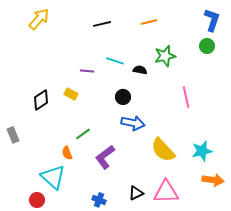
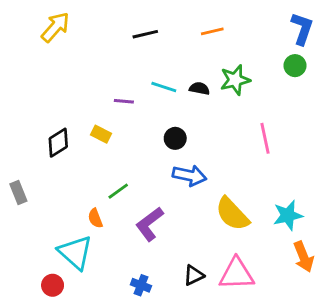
black semicircle: (140, 70) -> (199, 88), moved
orange arrow: (213, 180) -> (304, 257), turned 60

